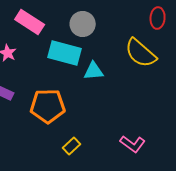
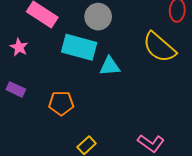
orange pentagon: (48, 106) -> (61, 103), size x0.7

